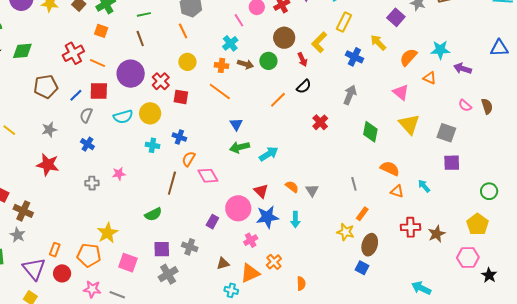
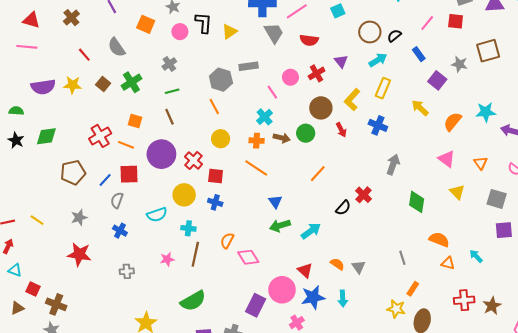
orange square: (101, 31) -> (135, 121), moved
yellow L-shape: (319, 42) -> (352, 100), moved
blue cross: (354, 57) -> (378, 125), moved
orange triangle: (430, 78) -> (481, 163), moved, turned 32
black semicircle: (304, 86) -> (343, 208), moved
cyan semicircle: (123, 117) -> (157, 215), moved
yellow triangle: (409, 124) -> (457, 192), size x0.7
blue cross: (179, 137) -> (215, 202), moved
pink star: (119, 174) -> (167, 259), moved
brown line: (172, 183) -> (195, 254), moved
green semicircle: (153, 214) -> (193, 301), size x1.4
purple rectangle: (212, 222) -> (256, 305), size x1.5

